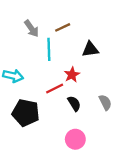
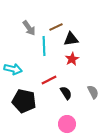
black triangle: (90, 49) -> (71, 39), moved
red star: (72, 75) -> (72, 59), moved

